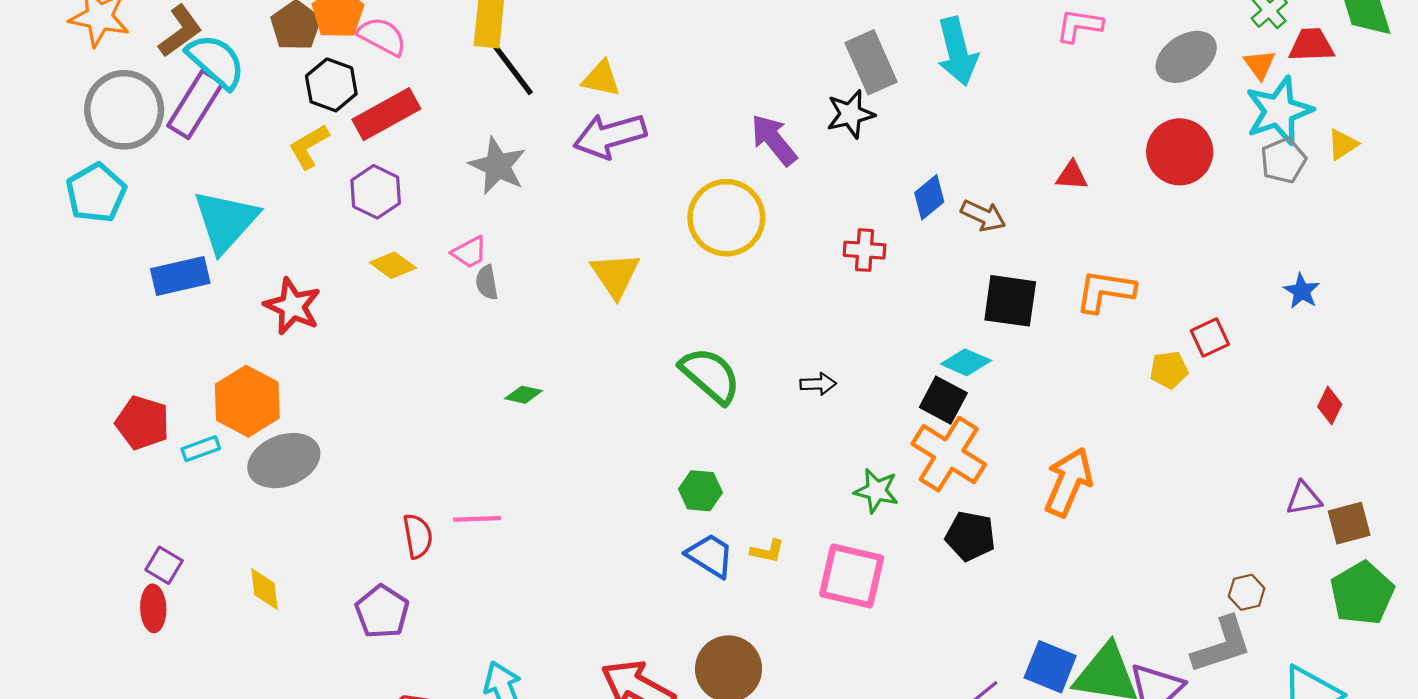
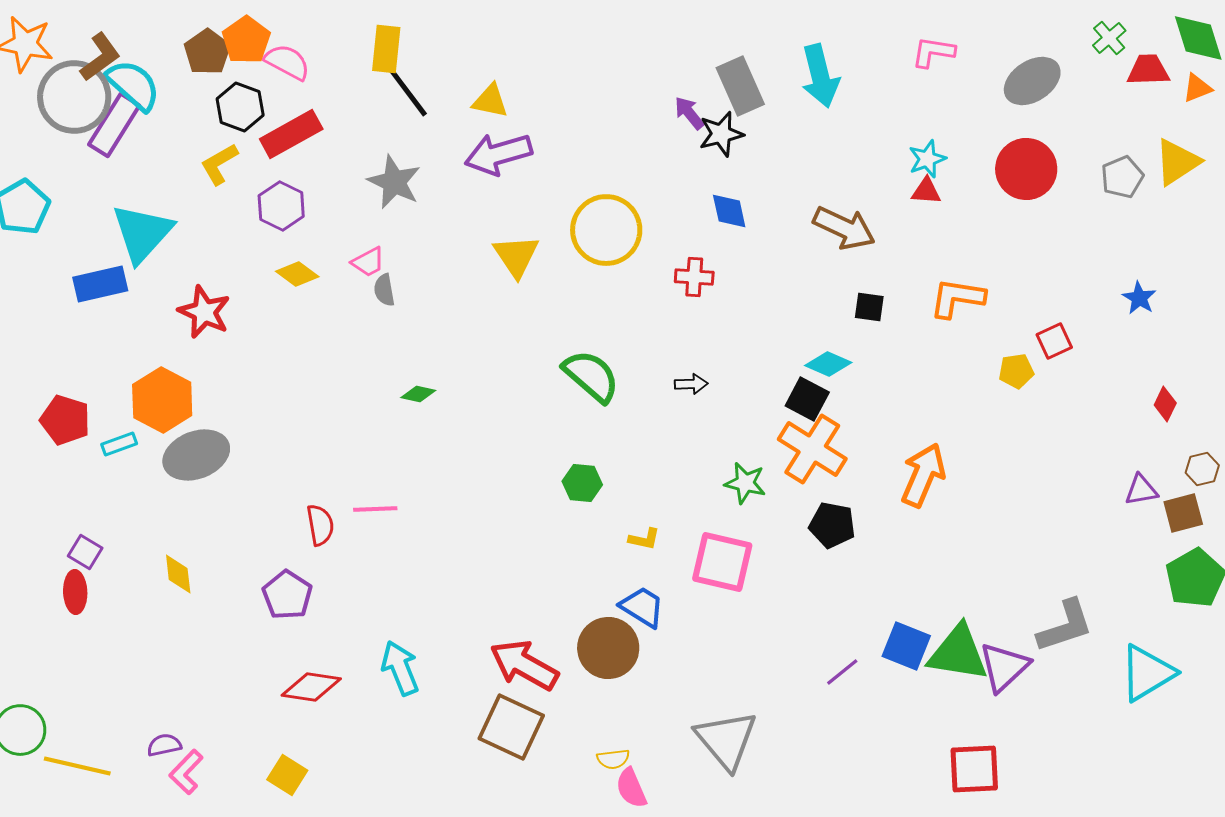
orange triangle: (1260, 64) -> (1197, 88), moved, turned 44
gray circle: (124, 110) -> (74, 97), moved
cyan star: (1279, 111) -> (927, 159), moved, size x0.6
purple arrow: (774, 140) -> (689, 113), moved, size x0.7
yellow triangle: (1343, 144) -> (1177, 162), size x1.6
blue diamond: (929, 197) -> (729, 211), moved, turned -63
brown arrow: (983, 216) -> (844, 228), size x1.5
red cross: (865, 250) -> (694, 277), moved
yellow triangle: (615, 275) -> (516, 256), moved
black square: (1010, 301) -> (869, 307), size x0.6
blue trapezoid: (710, 556) -> (642, 607), moved
brown hexagon: (1247, 592) -> (1202, 469), moved

